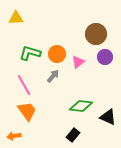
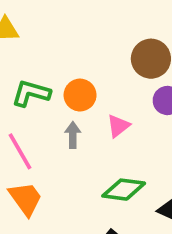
pink triangle: (78, 62) -> (118, 126), moved
gray arrow: (53, 76) -> (73, 135), turned -40

